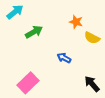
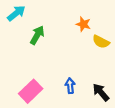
green arrow: (34, 32) -> (37, 35), turned -30
blue arrow: (64, 58) -> (70, 86), moved, turned 56

